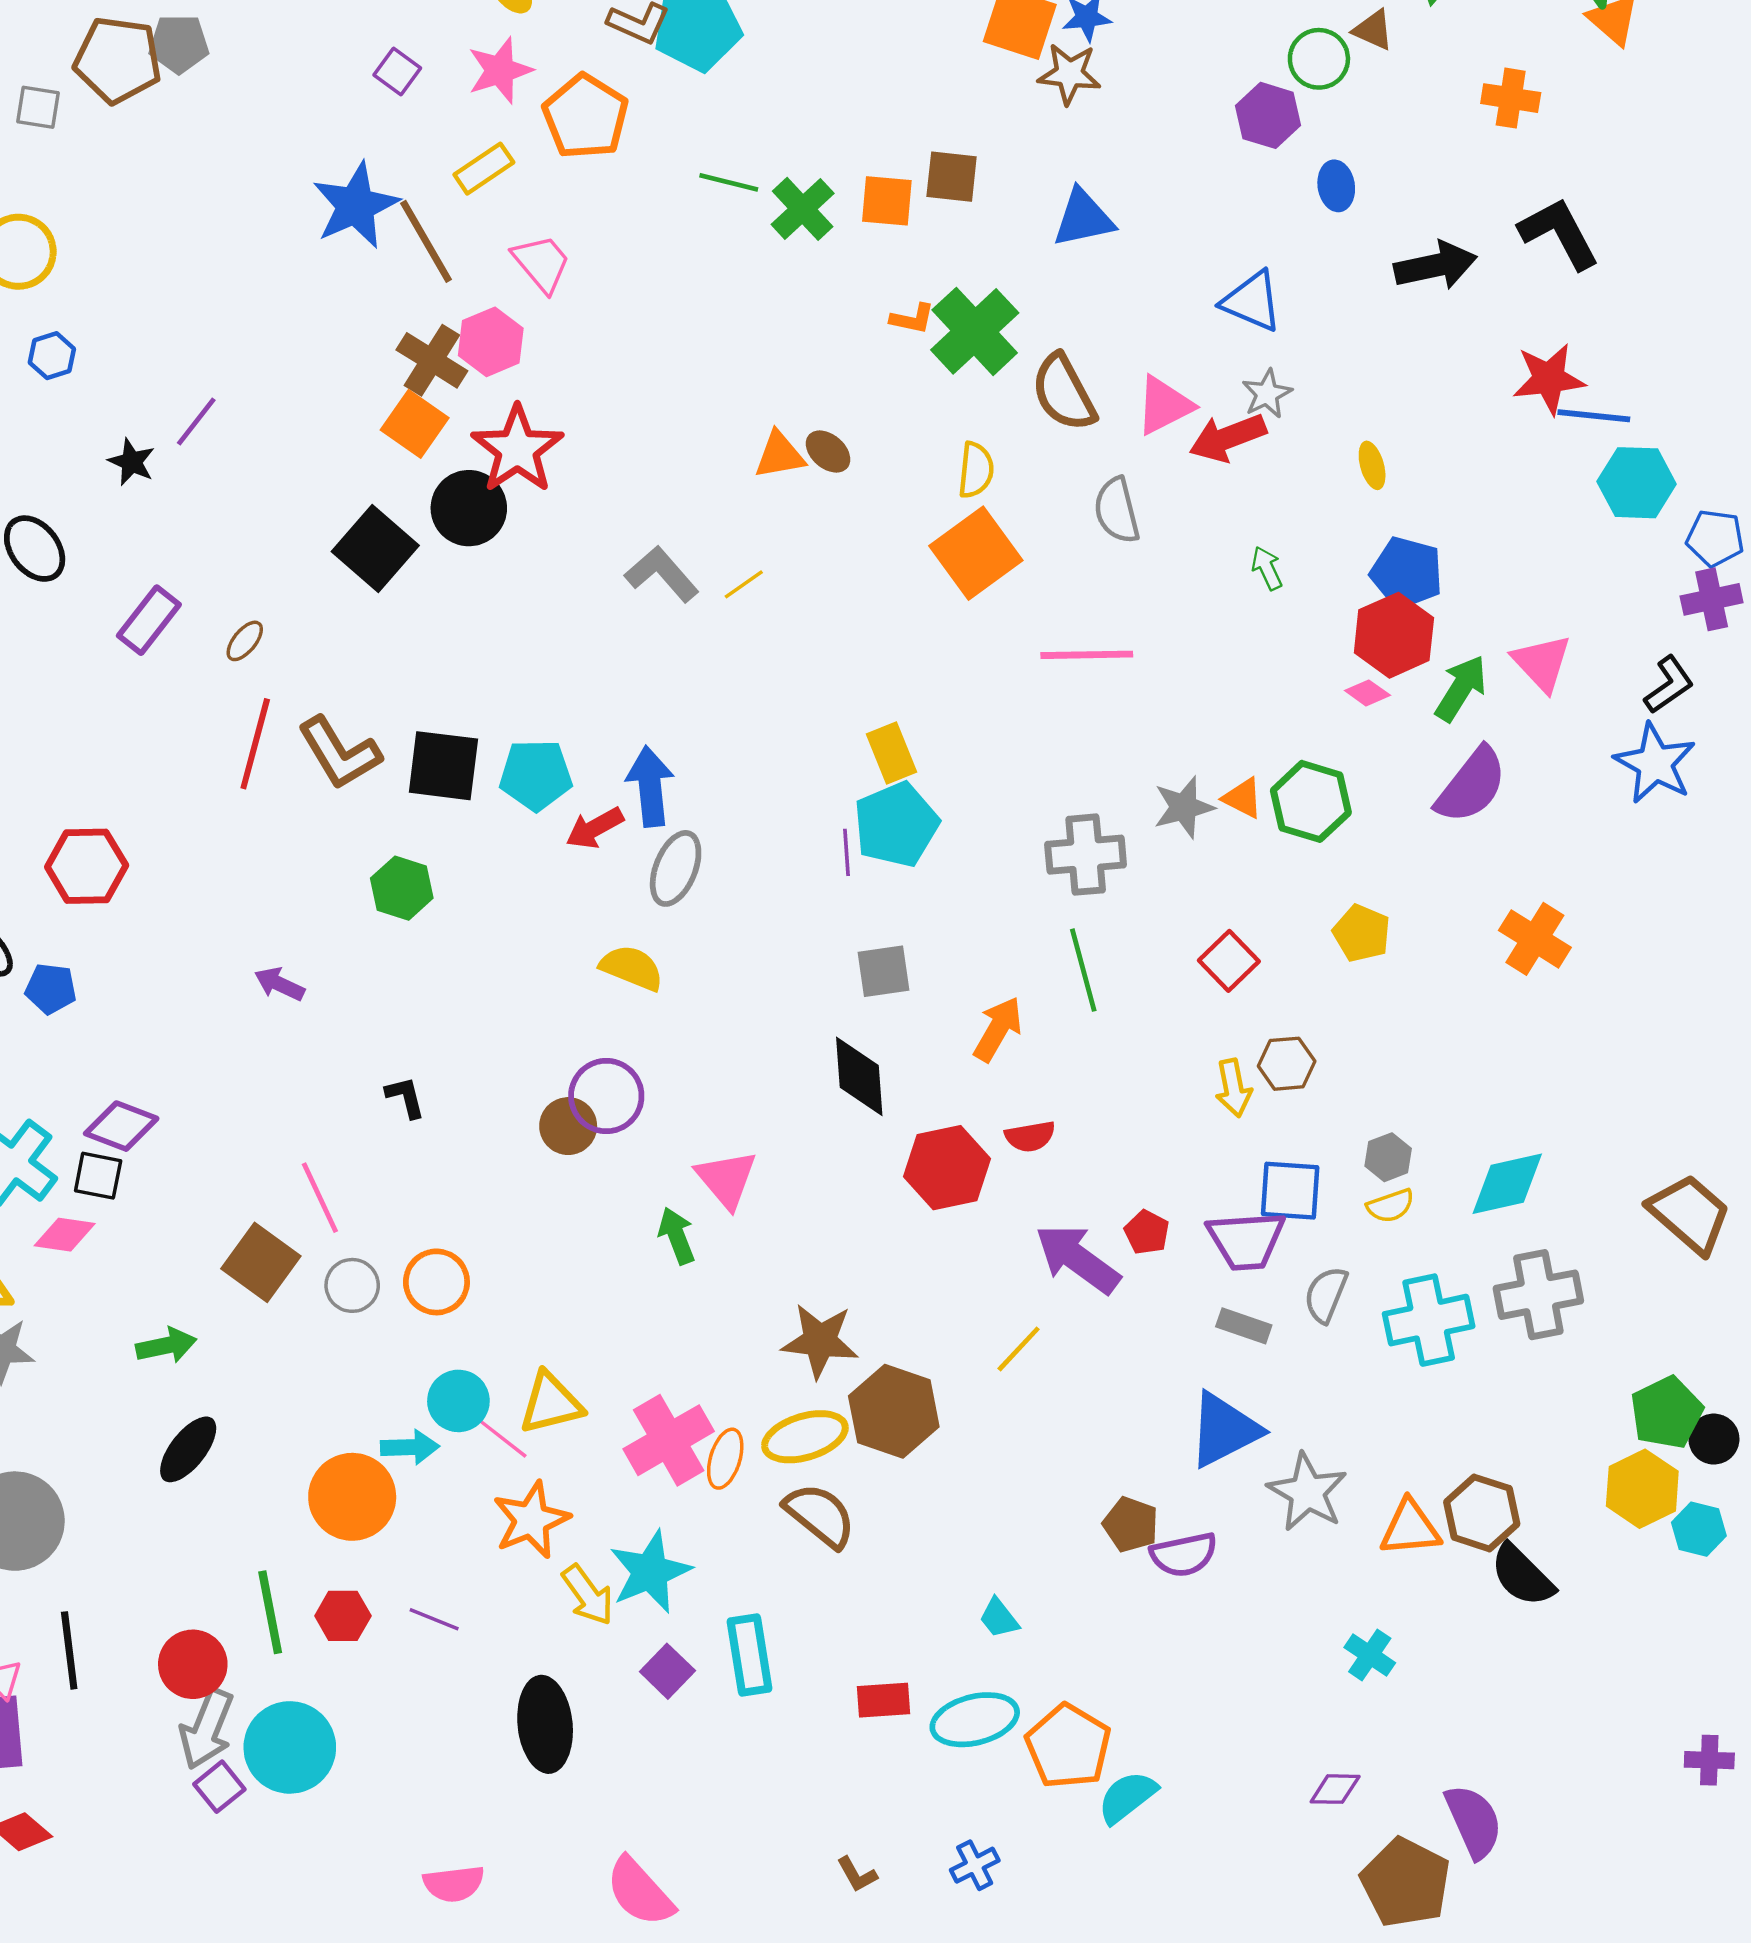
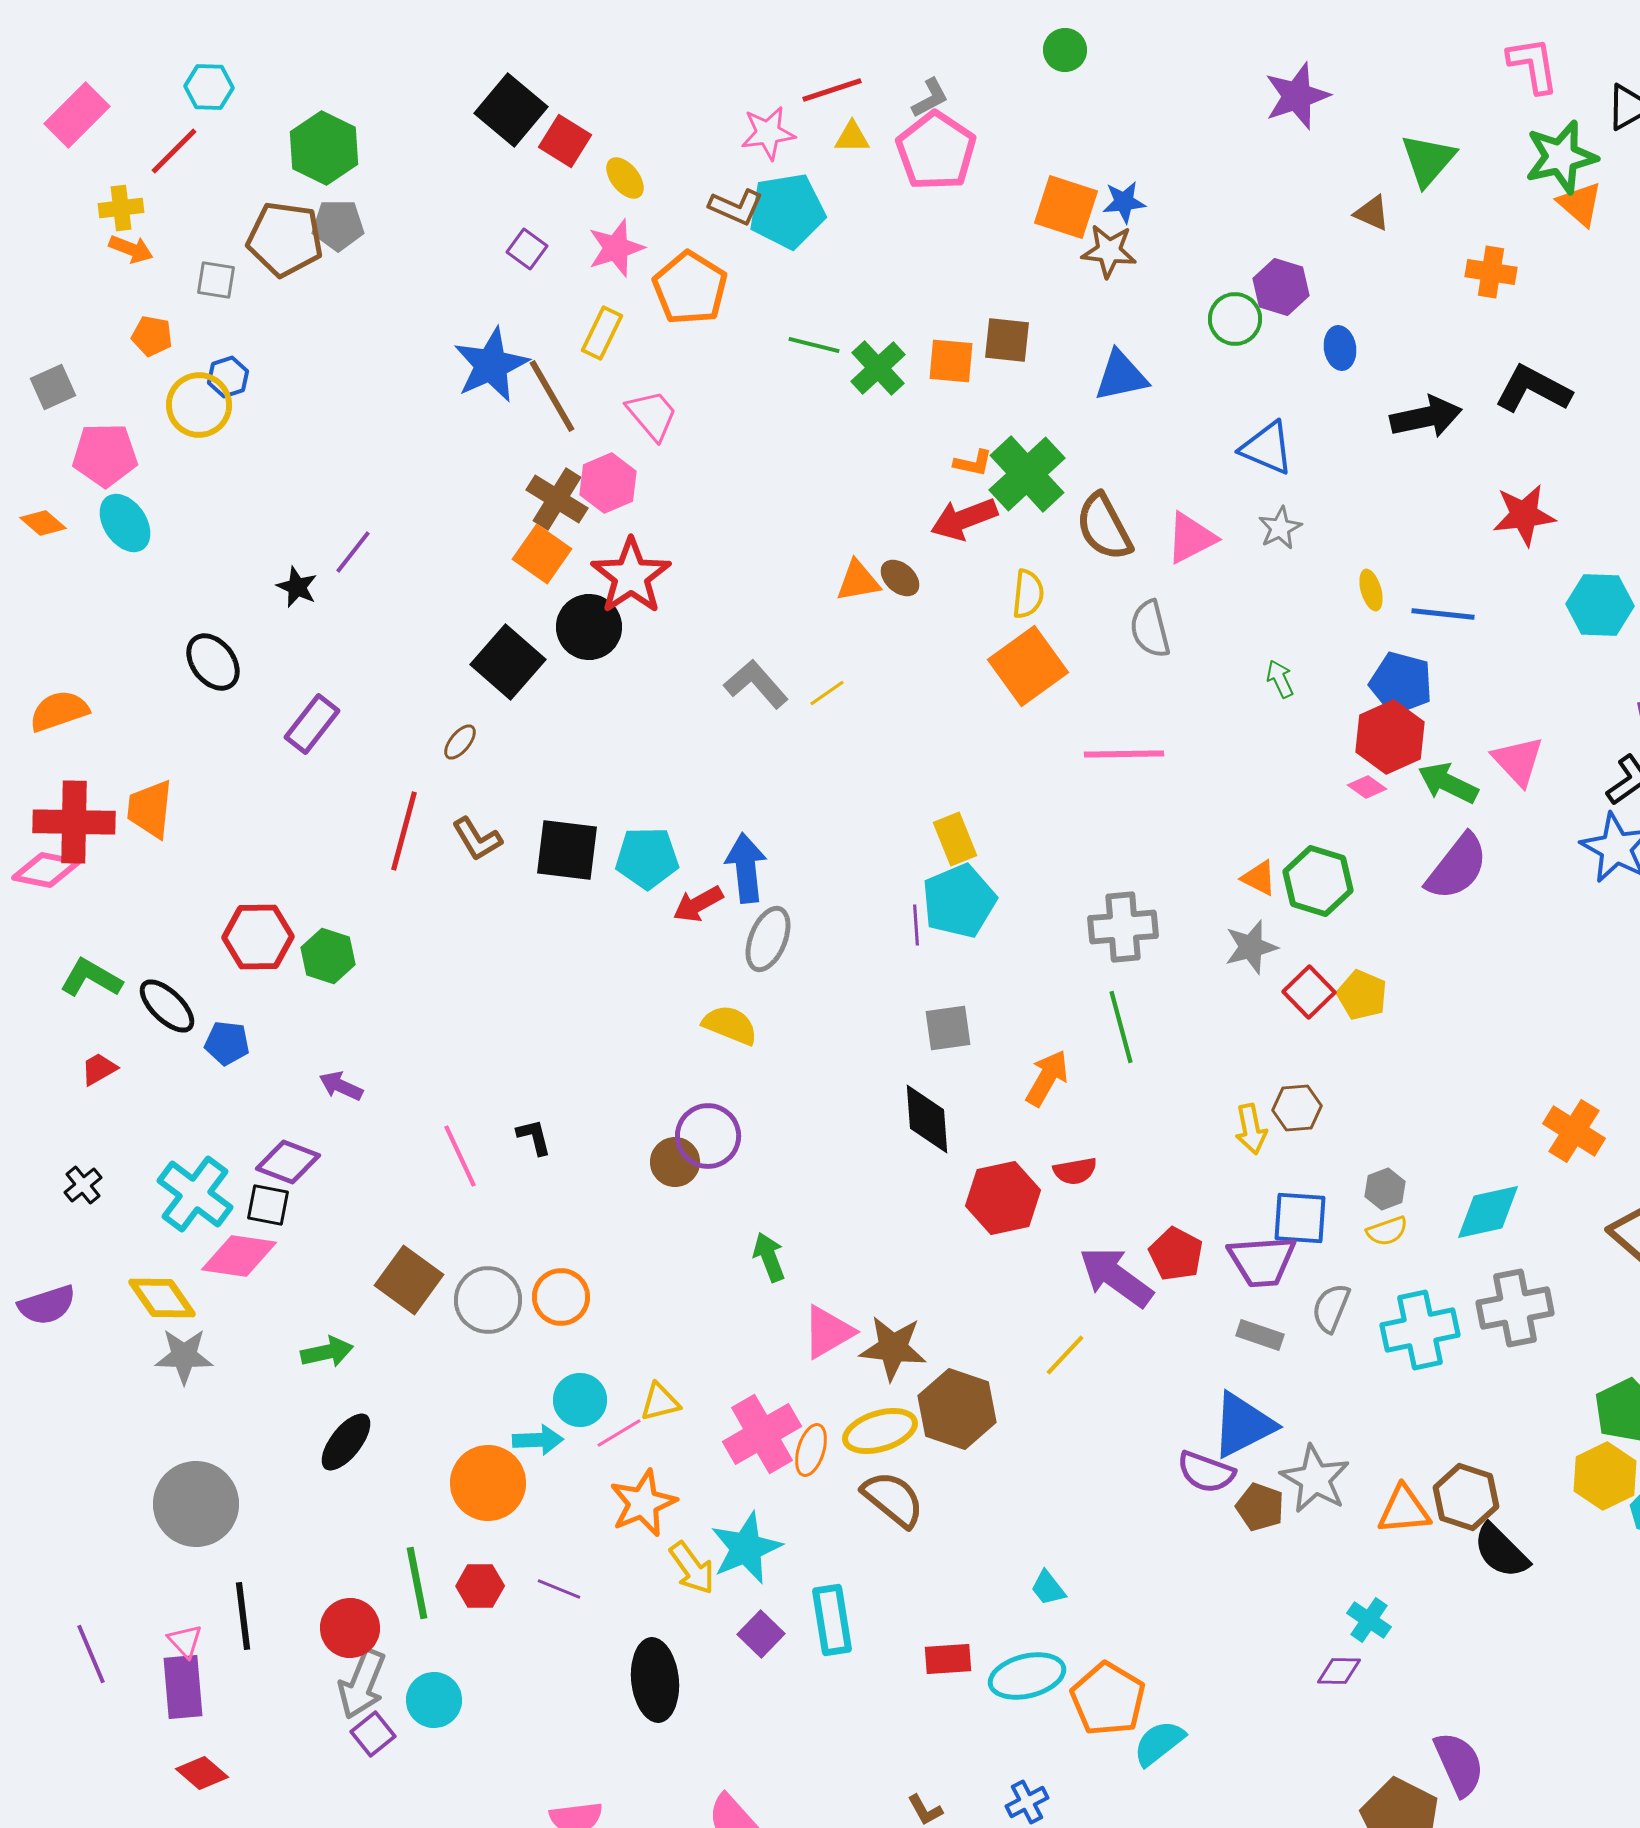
green circle: (1319, 59) -> (1235, 319), moved
yellow rectangle: (484, 169) -> (602, 333), turned -30
black L-shape: (1559, 233) -> (1533, 389), turned -34
blue hexagon: (52, 356) -> (228, 377), moved
blue line: (1594, 416) -> (1443, 614), moved
red arrow: (1228, 438) -> (964, 519), moved
brown ellipse: (245, 641) -> (460, 742), moved
green arrow: (1461, 688) -> (1448, 783), turned -96
brown L-shape: (339, 753) -> (477, 839), size x0.7
gray star: (1184, 807) -> (1251, 947), moved
green hexagon: (402, 888) -> (328, 956), moved
orange cross: (1535, 939) -> (1574, 1131), moved
red square: (1229, 961) -> (1309, 992), moved
purple arrow: (279, 984) -> (341, 1086), moved
pink triangle: (726, 1179) -> (828, 1332), moved, turned 40
pink line: (320, 1198) -> (460, 1156), moved
red pentagon: (1147, 1232) -> (1176, 1254), size x1.4
pink diamond: (65, 1235) -> (239, 1256), size x1.4
gray circle: (352, 1285) -> (488, 1300), size x1.4
yellow triangle: (551, 1403) -> (660, 1402), size x0.7
pink line: (503, 1439) -> (619, 1433), turned -69
brown pentagon: (1131, 1525) -> (1260, 1507), moved
purple semicircle: (1184, 1555) -> (1206, 1472), moved, turned 32
cyan circle: (290, 1747) -> (434, 1700), size x0.7
purple diamond: (1335, 1789) -> (1339, 1671), moved

